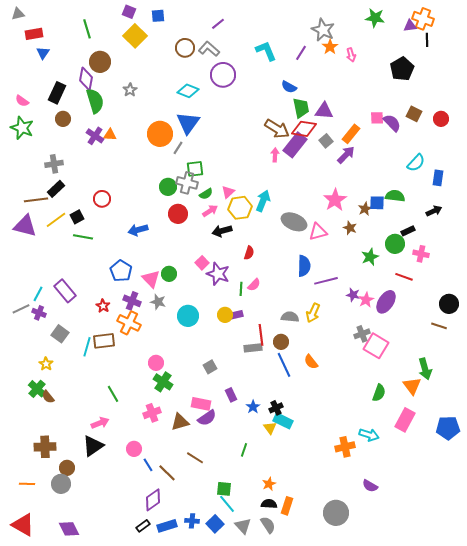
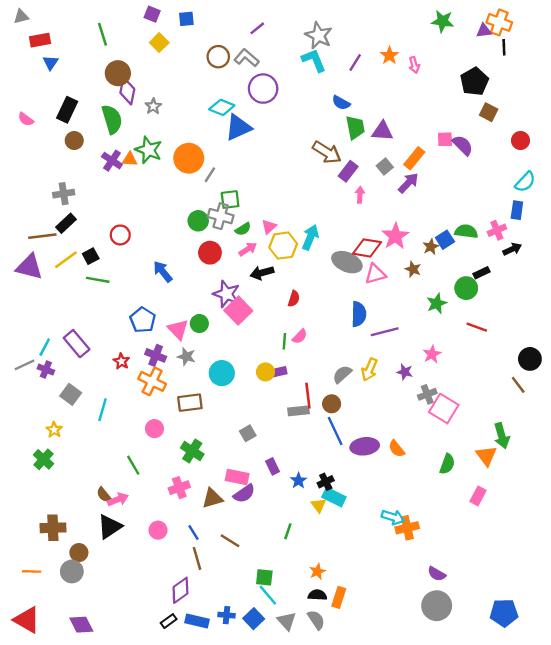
gray star: (323, 30) -> (319, 35), moved
yellow square: (135, 36) -> (159, 43), size x0.7
purple diamond: (86, 79) -> (127, 91), moved
brown square: (414, 114) -> (489, 112), moved
blue triangle: (188, 123) -> (238, 128), moved, turned 30
green star: (22, 128) -> (149, 150), moved
red diamond: (304, 129) -> (367, 248), moved
purple rectangle: (295, 145) -> (348, 171), size x0.7
pink arrow: (275, 155) -> (360, 195), moved
cyan semicircle: (416, 163) -> (525, 182), moved
blue square: (377, 203) -> (445, 240), turned -35
blue arrow: (138, 230) -> (163, 272), turned 66
pink cross: (421, 254) -> (497, 230), moved, turned -35
pink square: (202, 263) -> (238, 311), size x1.6
purple star: (218, 274) -> (227, 294), moved
purple star: (353, 295) -> (405, 372), moved
purple ellipse: (386, 302) -> (365, 446), moved, turned 50
gray semicircle: (290, 317) -> (342, 374), turned -48
brown line: (439, 326) -> (518, 385), turned 35
brown rectangle: (104, 341) -> (190, 403), moved
orange semicircle: (311, 362) -> (397, 449), moved
pink circle: (156, 363) -> (154, 429), moved
brown semicircle: (48, 397) -> (104, 495), moved
pink rectangle: (405, 420) -> (478, 496), size x0.7
blue pentagon: (448, 428) -> (504, 613), moved
cyan arrow: (369, 435) -> (393, 517), moved
blue line: (148, 465) -> (193, 532), moved
brown line: (167, 473) -> (197, 558), turned 30
gray circle: (336, 513) -> (437, 606), moved
blue rectangle: (167, 526) -> (197, 621), turned 30

